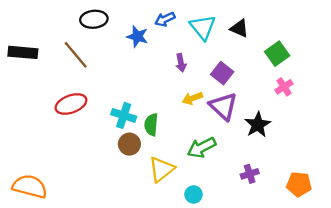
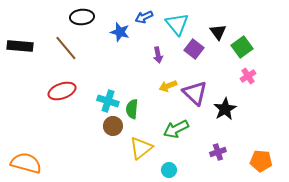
black triangle: (239, 28) -> (218, 32), moved, turned 30
purple square: (222, 73) -> (194, 49), moved

